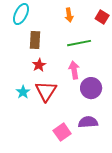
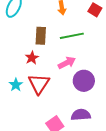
brown rectangle: (35, 40) -> (41, 36), moved
pink arrow: (74, 70) -> (67, 63), turned 72

